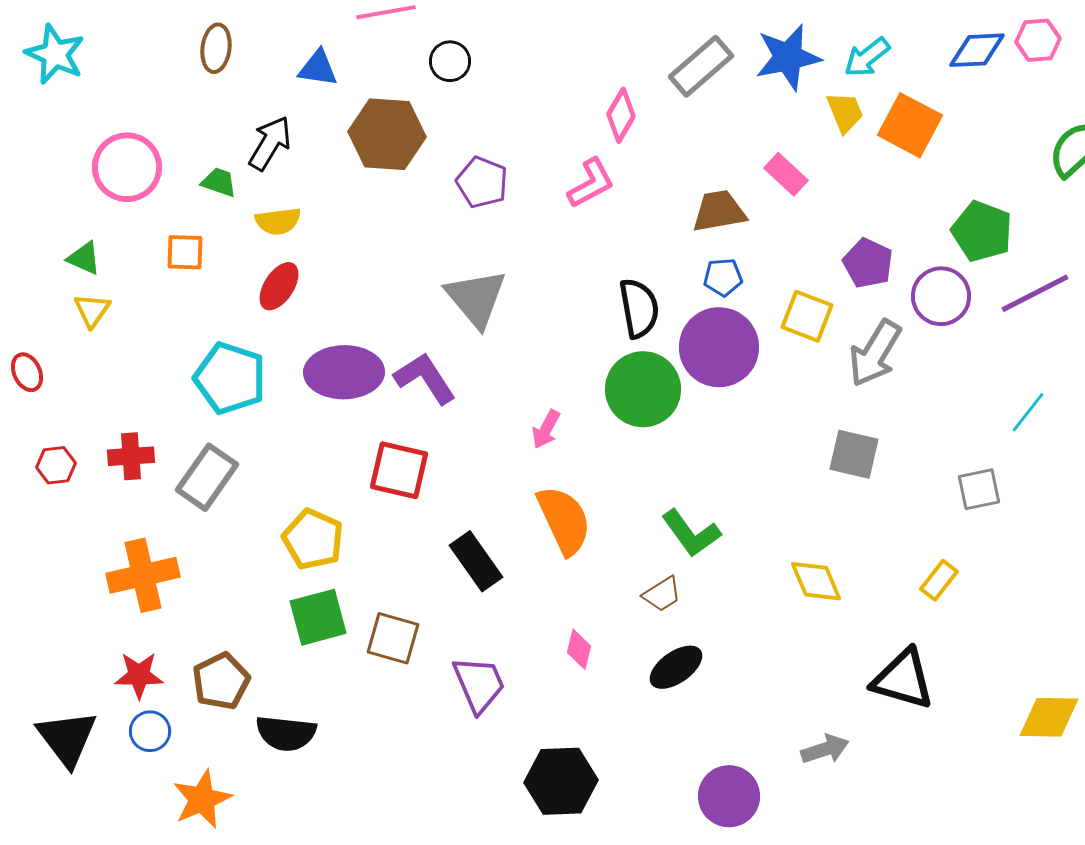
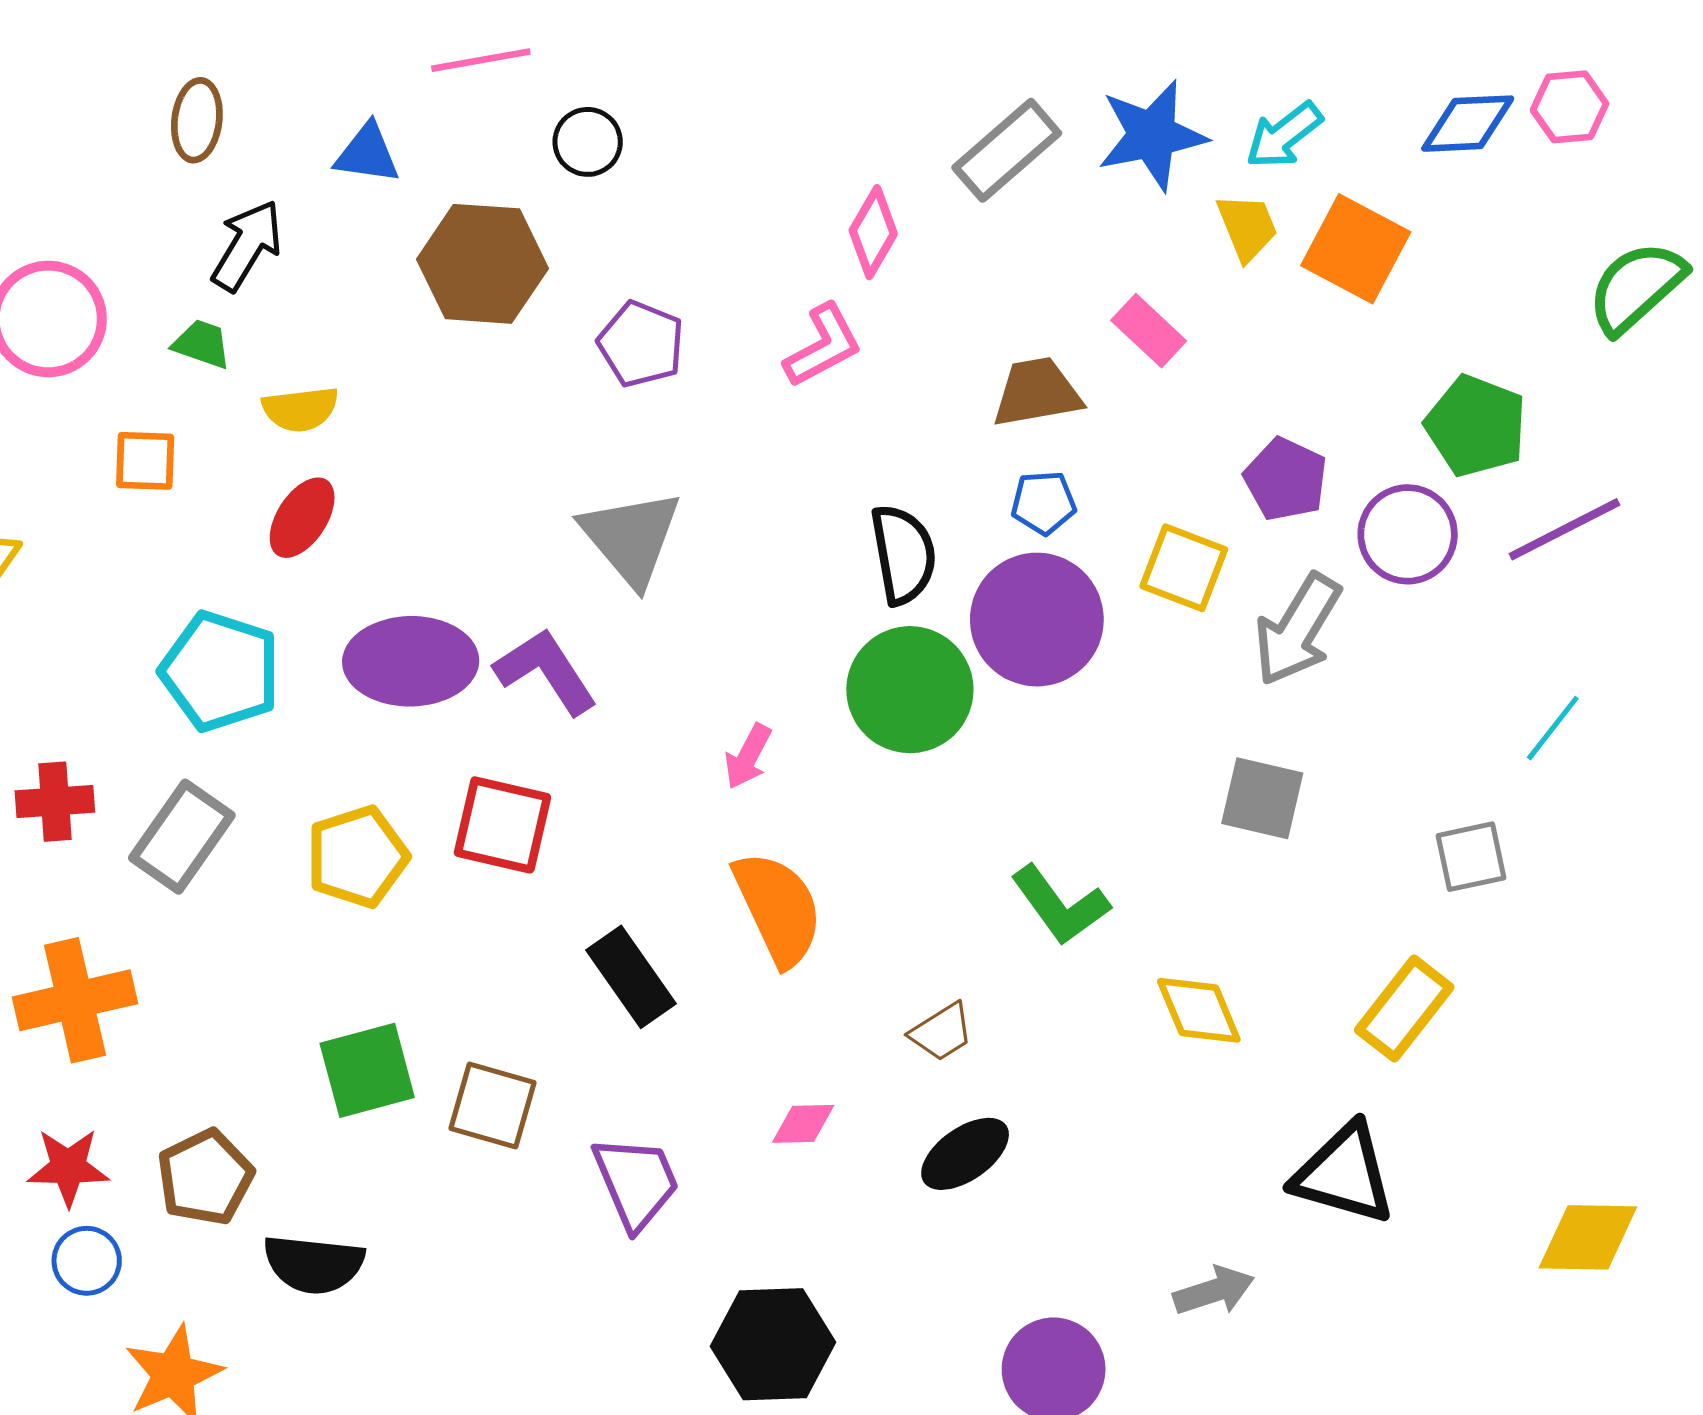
black arrow: (270, 143) -> (247, 245), moved
green L-shape: (691, 533) -> (1060, 905), moved
yellow pentagon: (313, 539) -> (357, 857), moved, turned 30
yellow rectangle: (939, 580) -> (1404, 1009), size x1.5
pink diamond: (579, 649) -> (803, 1124), turned 75

